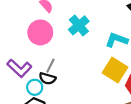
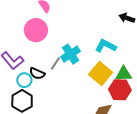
cyan cross: (79, 25) -> (70, 54), moved
gray line: (50, 66) -> (55, 63), moved

